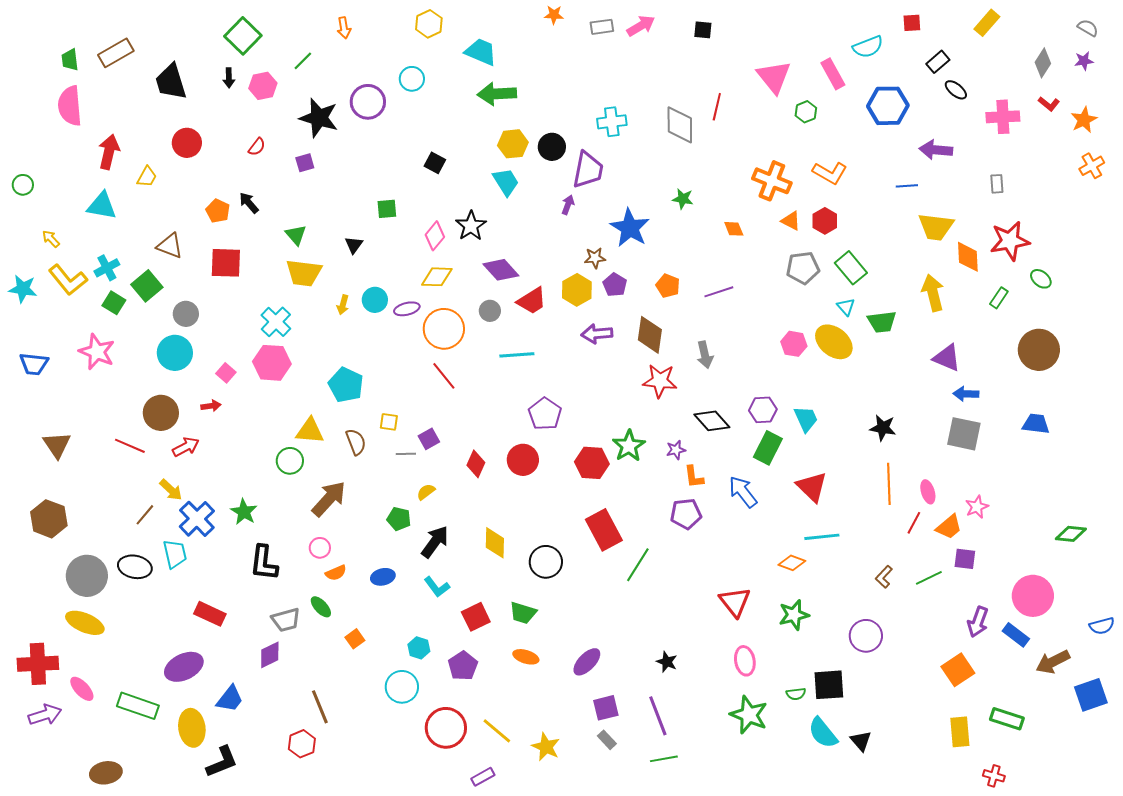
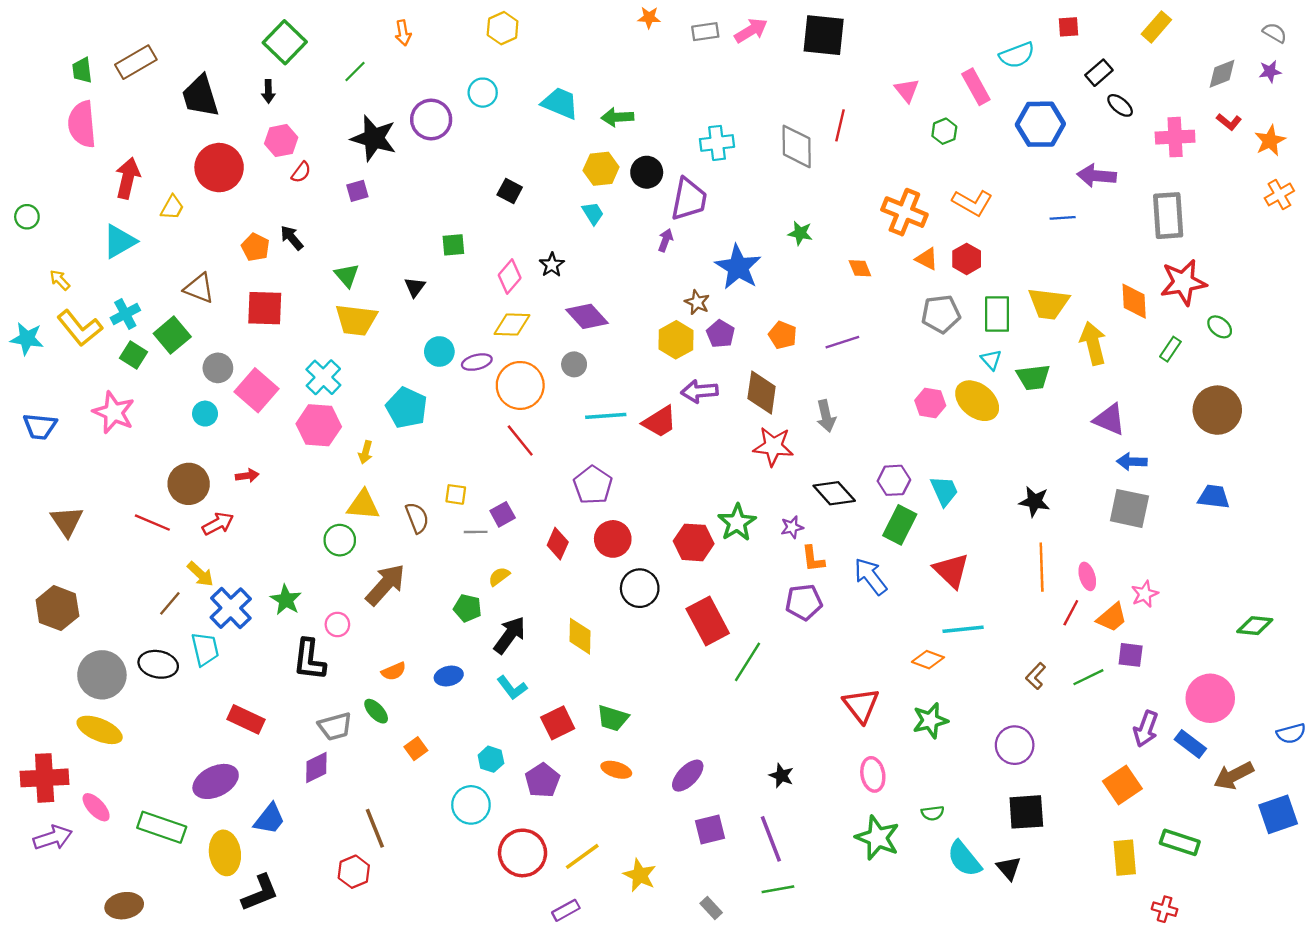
black square: (703, 30) -> (824, 35), size x2.0
cyan trapezoid: (481, 52) -> (560, 103), moved
gray diamond: (1043, 63) -> (1222, 74), turned 36
pink triangle: (774, 77) -> (907, 90), size x0.6
pink hexagon: (263, 86) -> (281, 141), moved
green arrow: (497, 94) -> (617, 117), moved, size x0.7
red circle: (187, 143) -> (219, 168), size x1.4
cyan trapezoid: (506, 182) -> (593, 213), size x0.7
gray rectangle: (997, 184) -> (1168, 216), size x2.0
cyan triangle: (102, 206) -> (119, 241), turned -40
black star: (471, 226) -> (552, 265), size x0.7
yellow trapezoid: (936, 227) -> (1049, 303), moved
brown star: (595, 258) -> (697, 302), turned 30
green rectangle: (851, 268) -> (997, 314), turned 40
red trapezoid: (532, 301) -> (660, 422), moved
yellow arrow: (343, 305) -> (366, 452), moved
cyan circle: (175, 353) -> (205, 414), size x0.6
pink square: (226, 373) -> (257, 390), moved, size x1.8
cyan pentagon: (346, 385) -> (407, 408), moved
purple pentagon: (545, 414) -> (593, 485), moved
pink circle: (320, 548) -> (337, 624), moved
black circle: (546, 562) -> (640, 588), moved
black square: (829, 685) -> (1026, 812), moved
yellow line: (497, 731) -> (582, 856), turned -76
gray rectangle: (607, 740) -> (711, 908), moved

